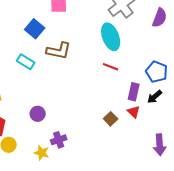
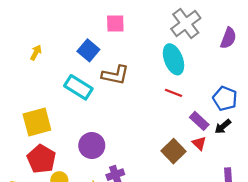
cyan rectangle: (26, 62) -> (78, 87), size x1.4
purple rectangle: (134, 92) -> (199, 121), turned -60
purple circle: (38, 114) -> (92, 146), size x1.5
brown square: (111, 119) -> (173, 151), size x1.5

